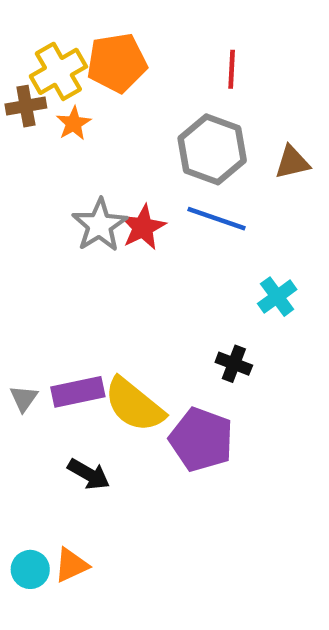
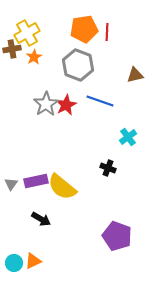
orange pentagon: (117, 63) -> (84, 29), moved
gray hexagon: (212, 149) -> (78, 65), moved
purple pentagon: (201, 440) -> (117, 236), moved

